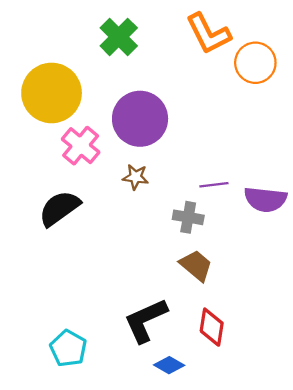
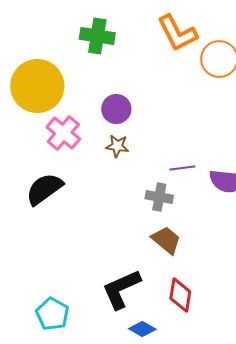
green cross: (119, 37) -> (97, 36), turned -36
purple circle: (140, 119) -> (116, 109), size x0.6
brown star: (136, 177) -> (117, 146), moved

